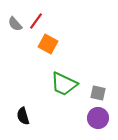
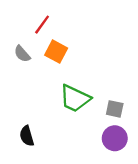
gray semicircle: (15, 24) -> (22, 54), moved

